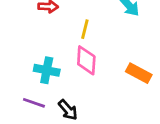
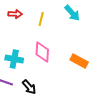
yellow line: (85, 29) -> (41, 19), moved

